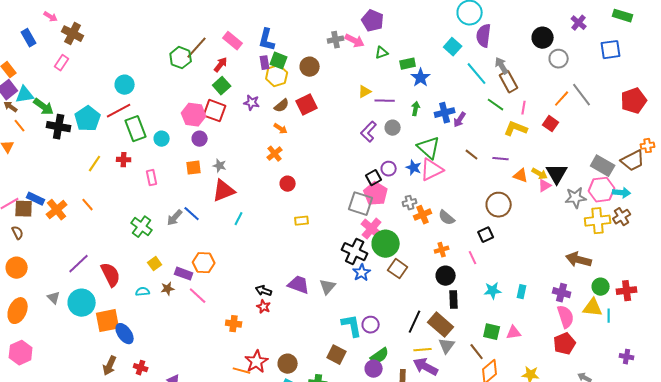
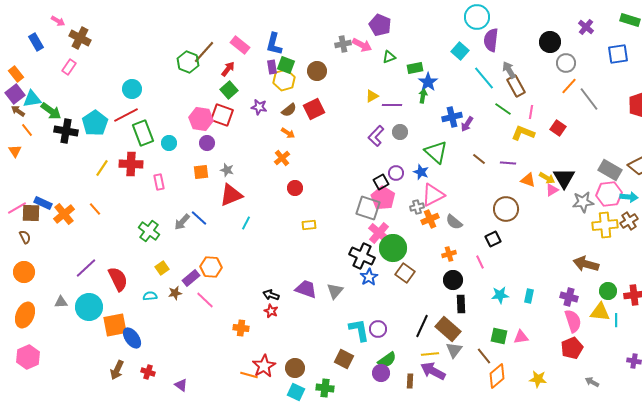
orange line: (562, 99) -> (569, 86), moved
green arrow: (416, 109) -> (423, 96), moved
red cross: (124, 160) -> (131, 164), size x1.6
pink triangle: (432, 170) -> (433, 195), moved
purple rectangle: (184, 274) -> (191, 278), turned -60
gray triangle: (54, 298) -> (61, 302), turned -48

